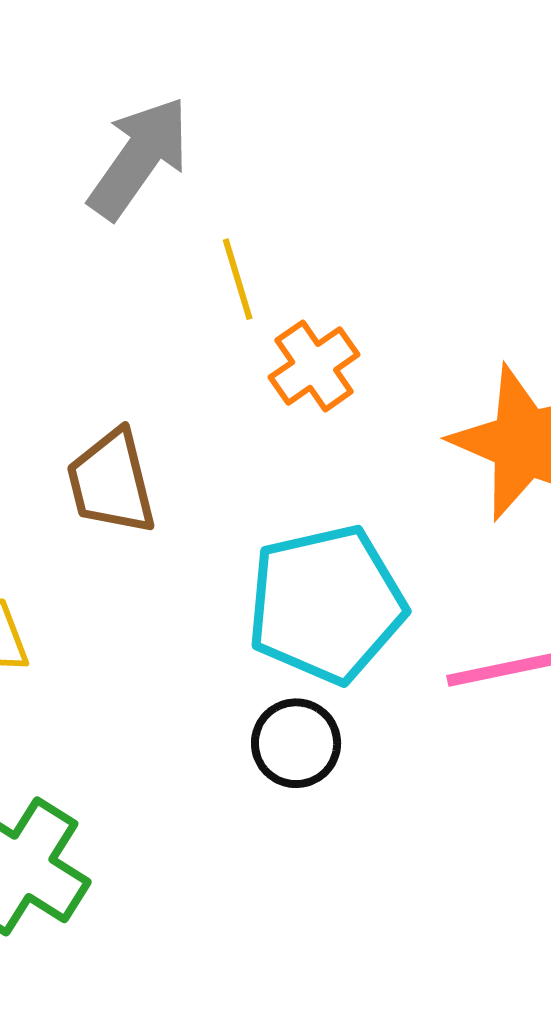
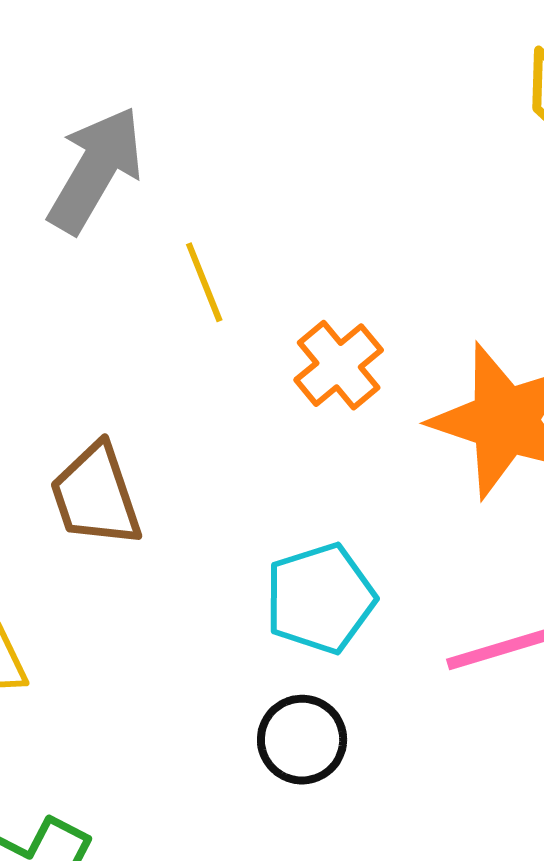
orange cross: (314, 366) -> (339, 365), moved
cyan pentagon: (326, 604) -> (320, 598), size x0.7

